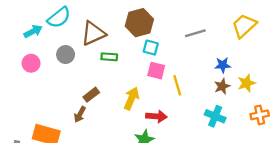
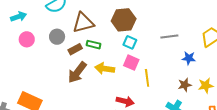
cyan arrow: (33, 31) -> (18, 17), moved
blue star: (223, 65) -> (189, 58), moved
brown rectangle: (91, 95) -> (75, 49), moved
yellow arrow: (131, 98) -> (105, 69), moved, turned -114
brown arrow: (80, 114) -> (77, 72), moved, size x1.6

